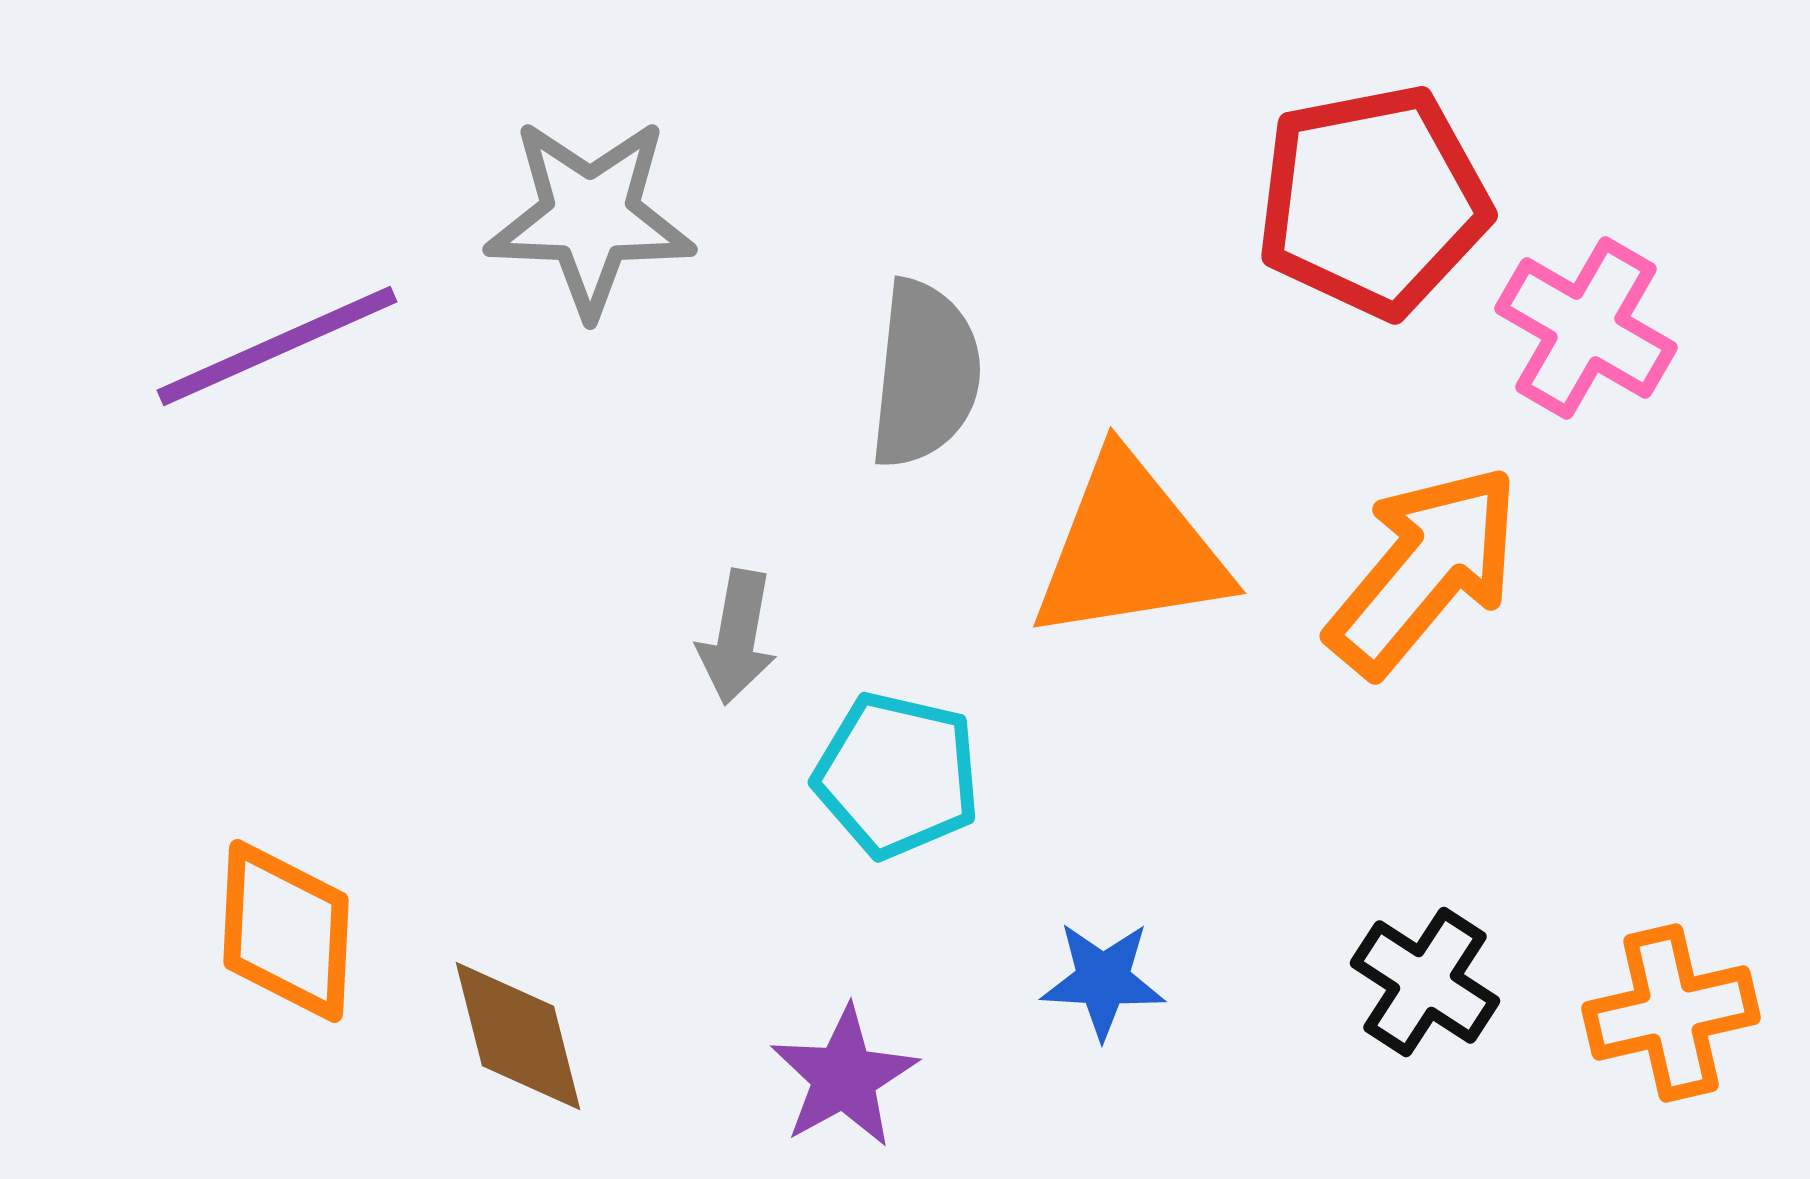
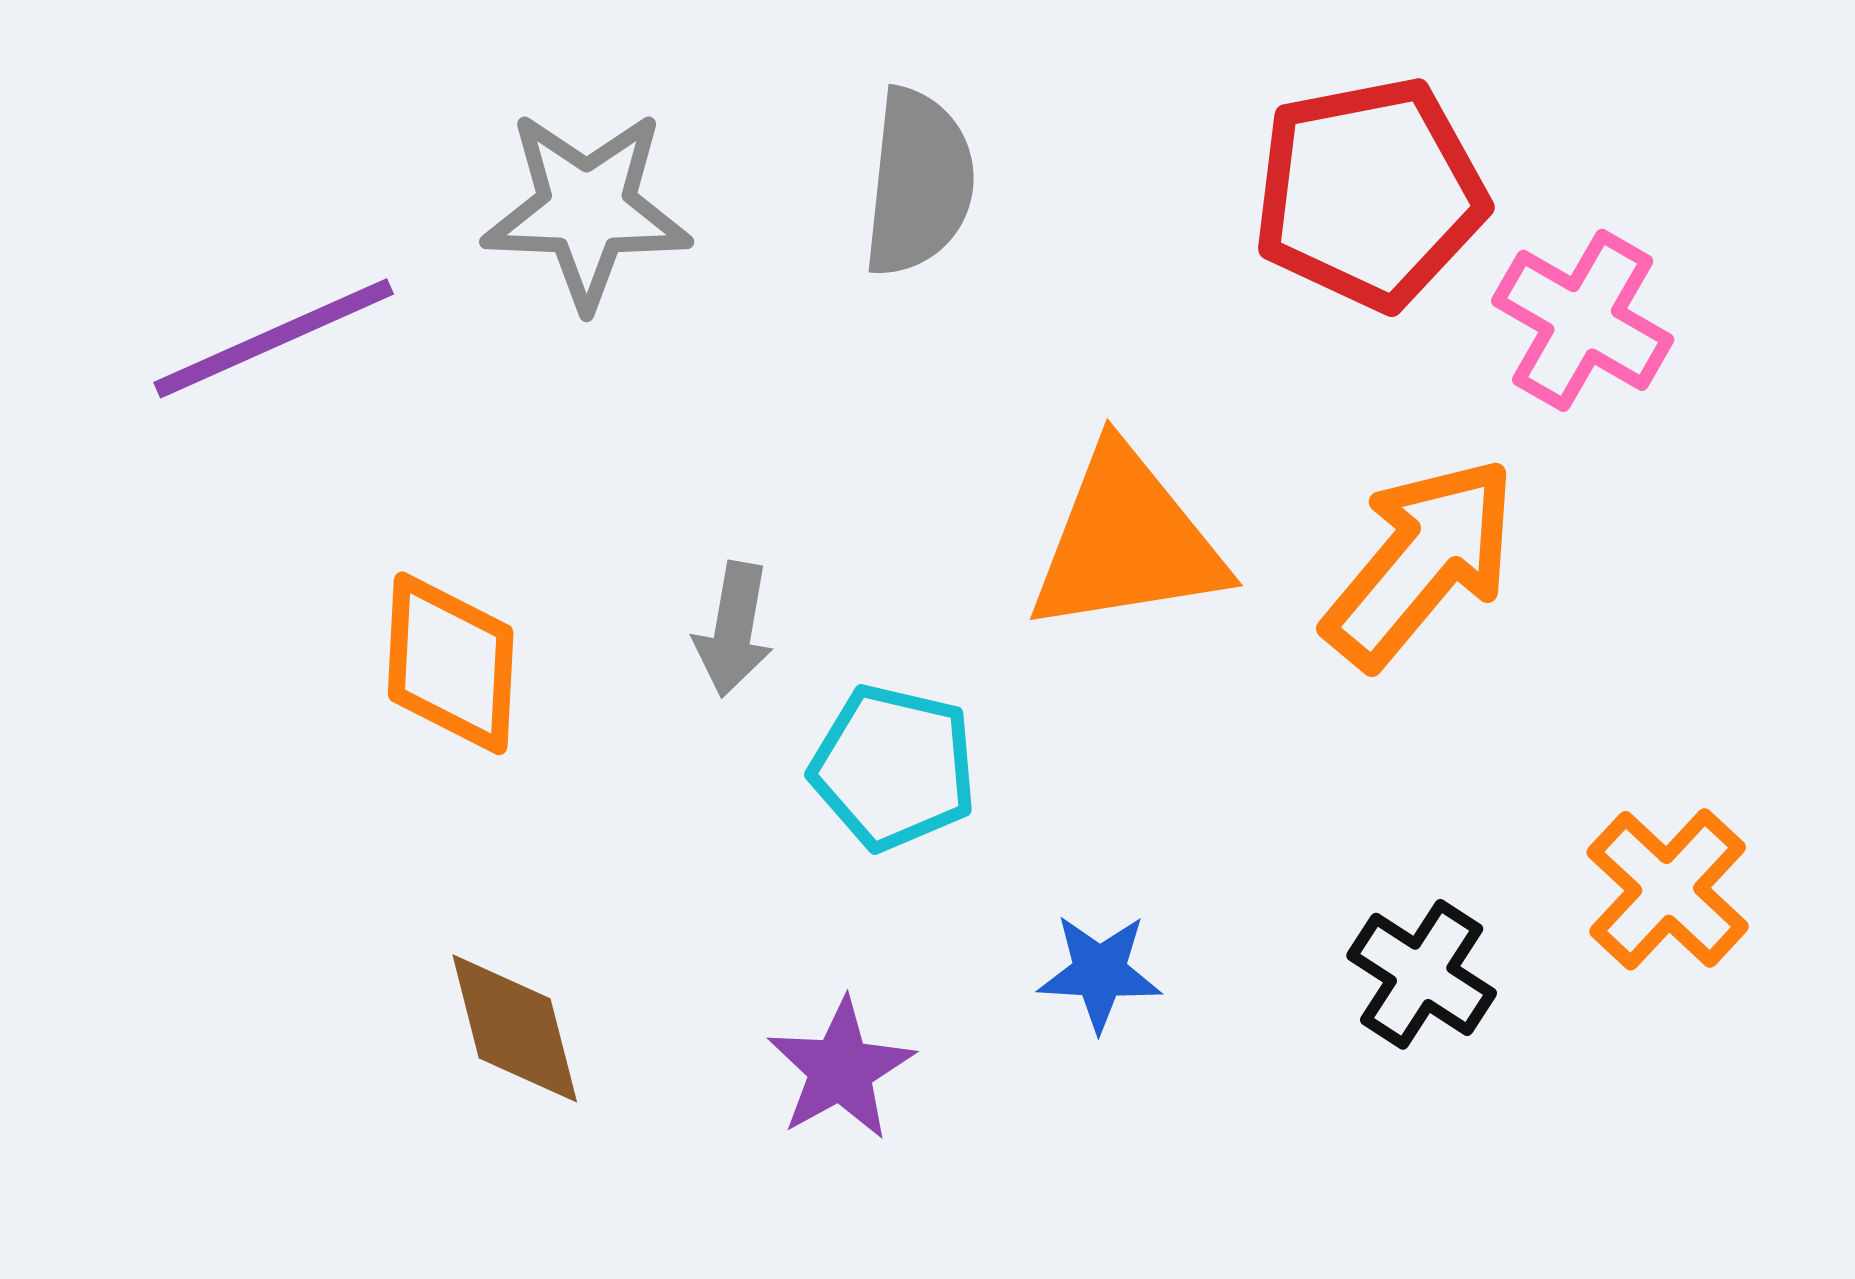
gray semicircle: (925, 374) -> (919, 182), moved
orange diamond: (286, 931) -> (451, 663), moved
orange cross: (1671, 1013) -> (1668, 889), moved, turned -34

